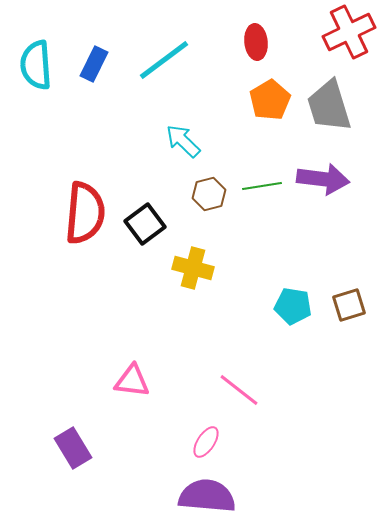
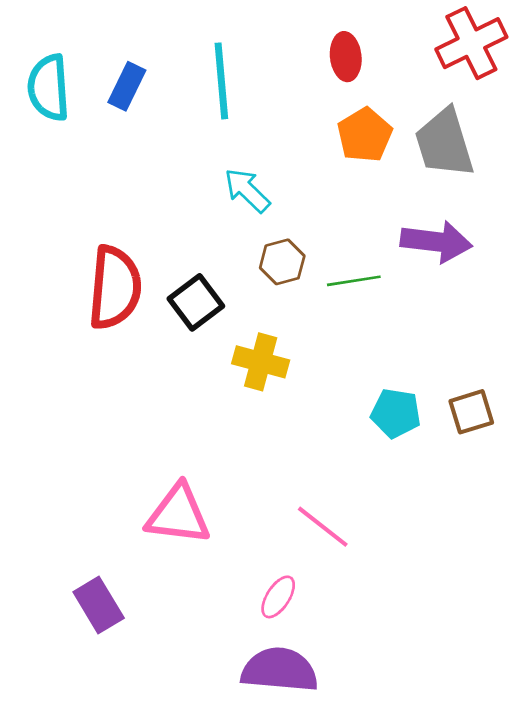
cyan line: (164, 60) -> (221, 81), turned -58
green line: (262, 186) -> (354, 281), moved
pink triangle: (132, 381) -> (178, 515), size x1.4

